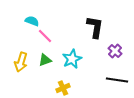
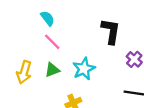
cyan semicircle: (32, 21) -> (48, 18), moved, turned 32

